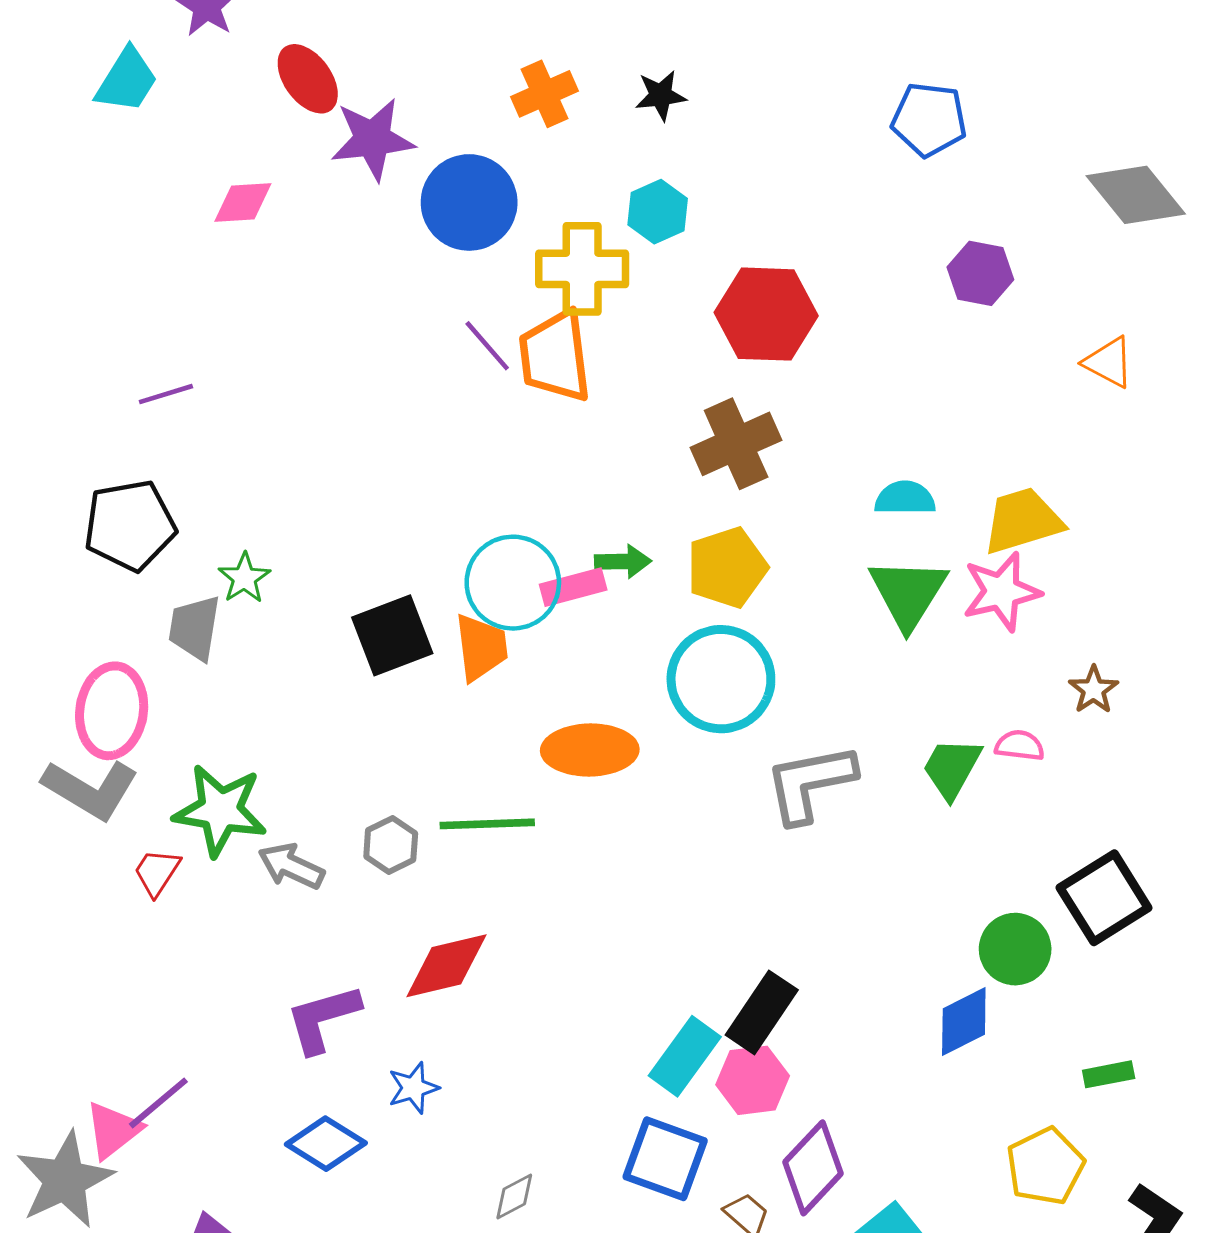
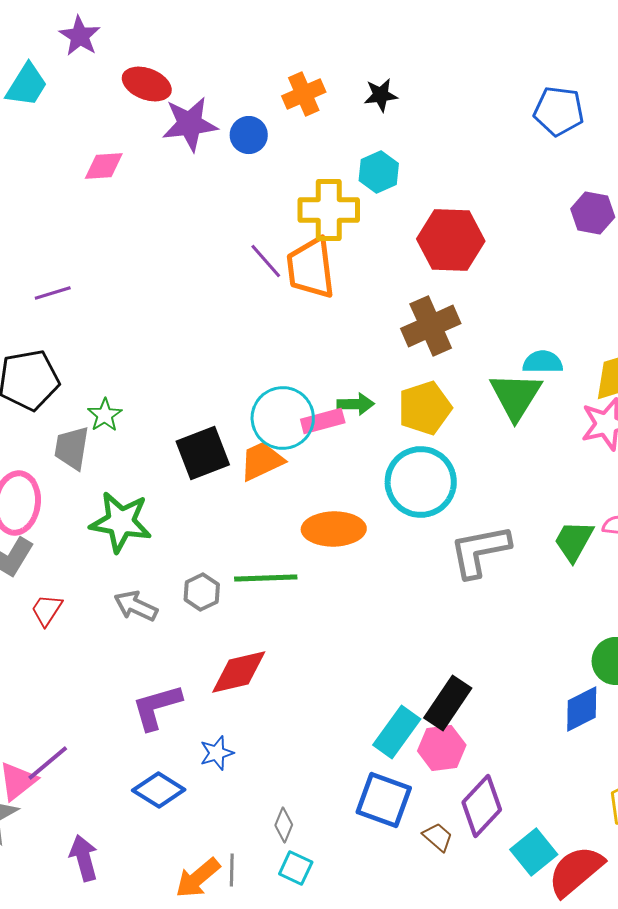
red ellipse: (308, 79) -> (147, 84), turned -33
blue circle: (469, 202) -> (249, 135), moved, size x0.6
green triangle: (908, 593) -> (516, 396), moved
orange trapezoid: (481, 647) -> (262, 461), turned -108
green star: (220, 810) -> (121, 522), moved
gray diamond: (514, 1196) -> (284, 825), turned -40

